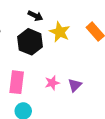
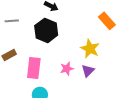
yellow star: (60, 32) -> (90, 49), moved

